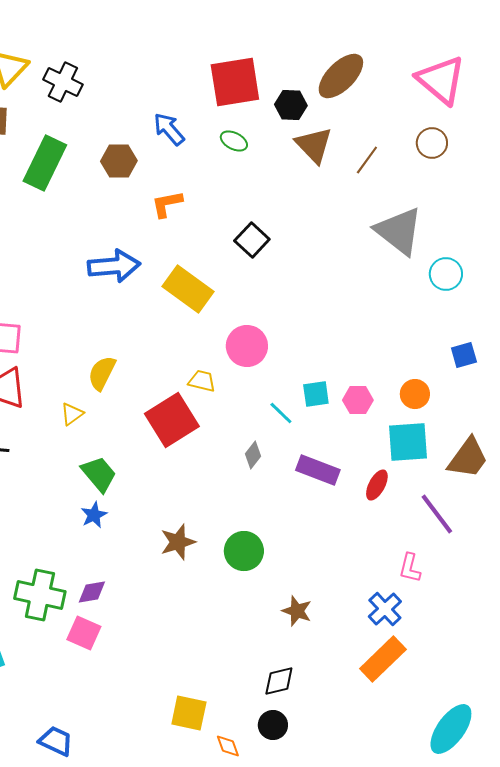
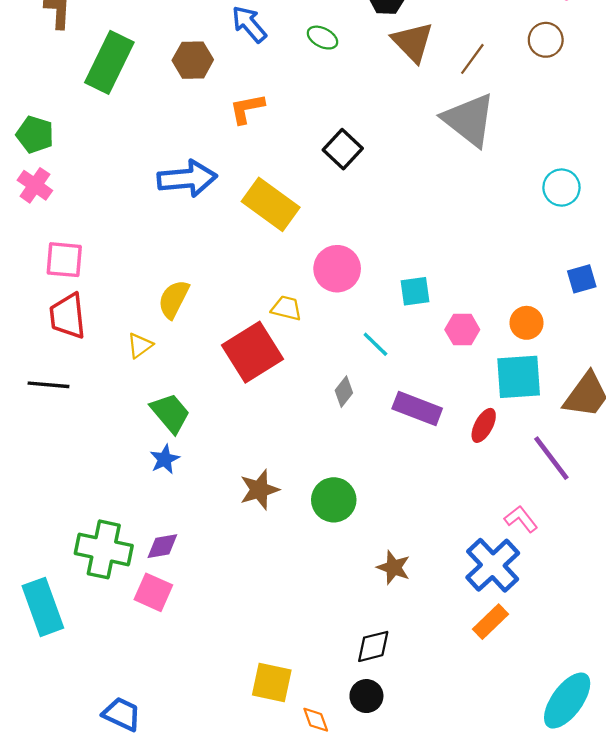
gray triangle: (399, 231) -> (469, 120), moved
cyan square: (316, 394) -> (415, 291), moved
pink L-shape: (410, 568) -> (521, 519), turned 128
blue cross: (385, 609) -> (493, 565), size x1.4
orange rectangle: (383, 659) -> (490, 622), size x0.7

